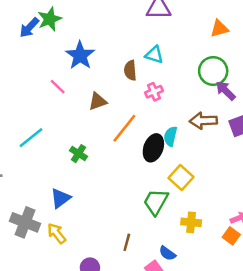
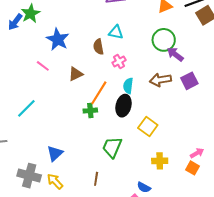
cyan semicircle: (170, 136) -> (128, 86), moved
green cross: (78, 154) -> (90, 111), moved, turned -32
green trapezoid: (156, 202) -> (112, 147), moved
brown line: (127, 242) -> (96, 179), moved

